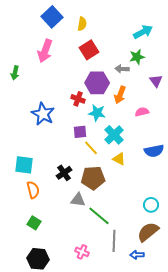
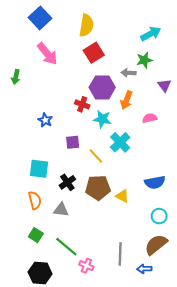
blue square: (52, 17) -> (40, 18), moved
yellow semicircle: (82, 24) -> (86, 25), size x1.5
pink arrow: (45, 51) -> (47, 54), turned -60
blue star: (43, 114) -> (45, 120), size x0.6
purple square: (80, 132) -> (73, 142), moved
blue semicircle: (154, 151) -> (155, 182), moved
yellow triangle: (119, 159) -> (122, 196), moved
cyan square: (24, 165) -> (39, 169), moved
gray triangle: (78, 200) -> (61, 210), moved
green line: (99, 216) -> (66, 247), moved

